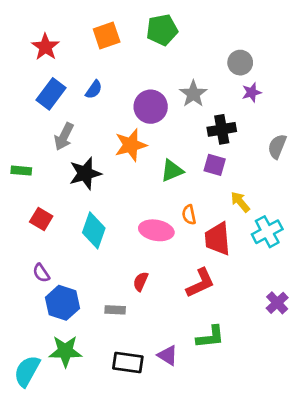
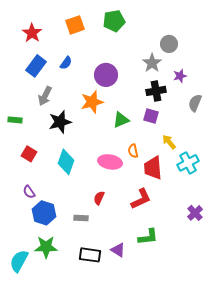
purple star: (252, 92) -> (180, 76), moved
gray star: (193, 94) -> (152, 63), moved

